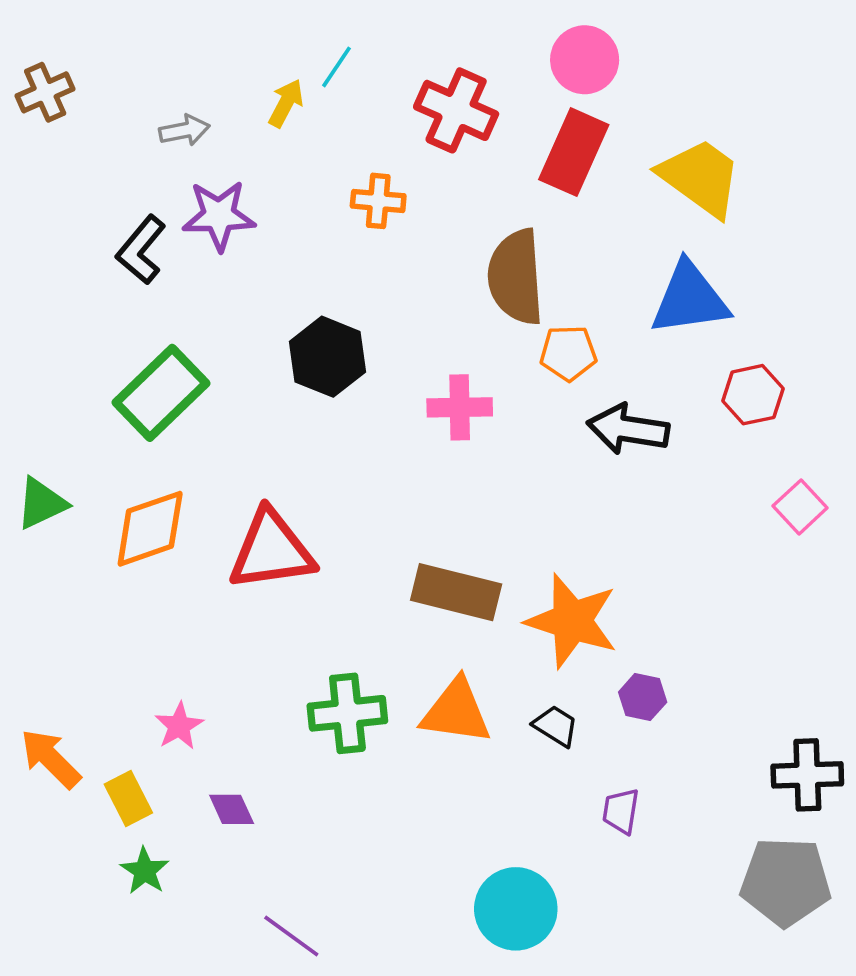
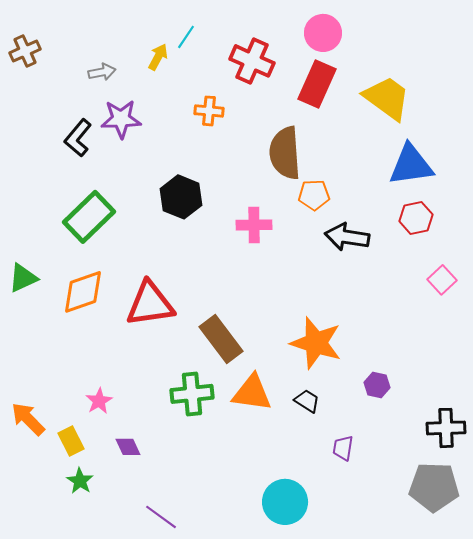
blue triangle: (690, 299) -> (411, 165), moved
brown rectangle: (456, 592) -> (221, 339), moved, turned 39
purple hexagon: (643, 697) -> (377, 385), moved

